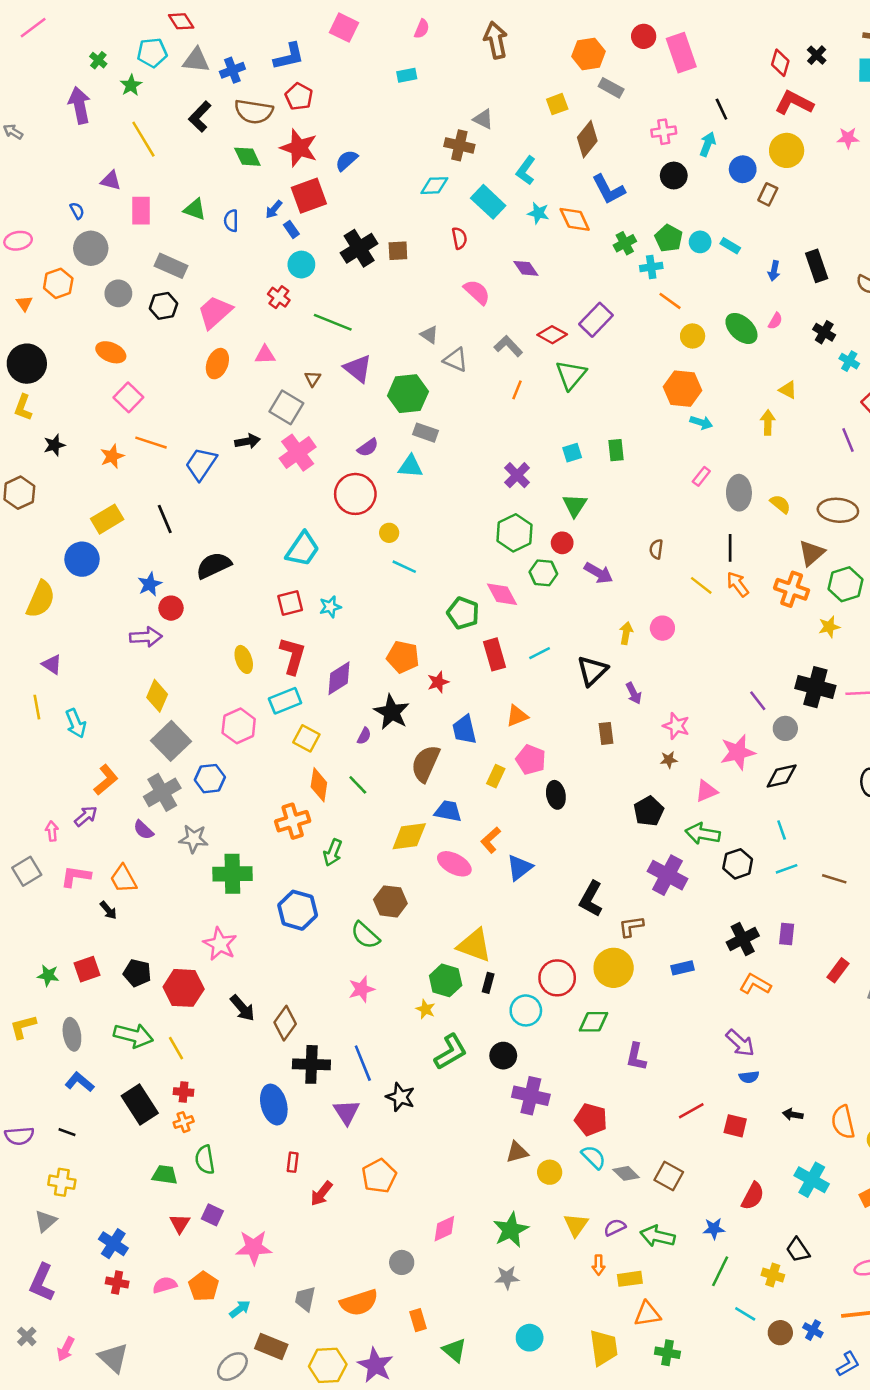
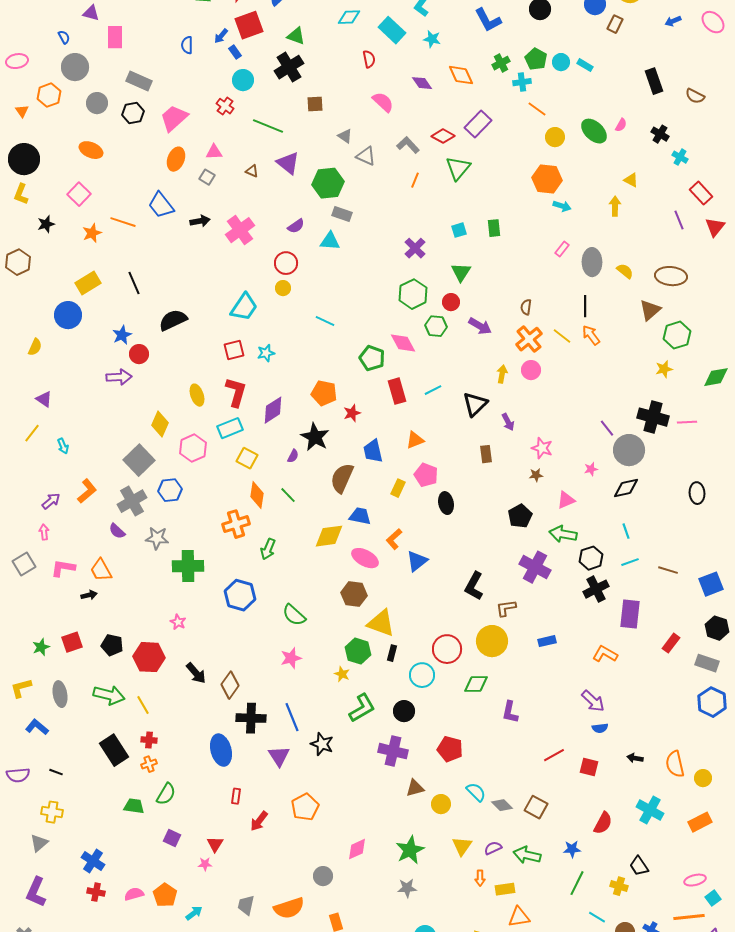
green triangle: (195, 209) -> (296, 36), moved
orange diamond: (575, 219) -> (461, 75), moved
brown square: (398, 251) -> (315, 104), moved
blue arrow: (774, 271) -> (673, 21), moved, turned 56
brown triangle: (313, 379) -> (252, 171), turned -40
pink square: (128, 397) -> (79, 194), moved
gray square: (286, 407) -> (207, 177), moved, size x0.6
blue trapezoid: (201, 464) -> (161, 205), moved, turned -72
red circle: (355, 494) -> (286, 263), size x0.7
yellow circle: (389, 533) -> (283, 288), moved
orange cross: (792, 589) -> (529, 339), moved, turned 32
yellow semicircle: (41, 599) -> (35, 347), size x0.6
yellow diamond: (157, 696) -> (160, 424), moved
yellow line: (37, 707) -> (32, 433), turned 48
cyan arrow: (76, 723) -> (63, 446), size x0.7
gray circle: (785, 728) -> (629, 450), size x1.6
pink star: (738, 752) -> (591, 469), size x0.5
purple arrow: (86, 816) -> (51, 501), moved
brown hexagon: (390, 901) -> (354, 594), moved
black arrow: (108, 910) -> (89, 595), turned -63
purple rectangle: (787, 934) -> (630, 614), size x1.6
black cross: (743, 939) -> (596, 589), moved
pink star: (220, 944) -> (178, 622), size x0.6
green star: (48, 975) -> (41, 647), turned -30
blue L-shape: (79, 1082) -> (37, 727), moved
purple cross: (531, 1096) -> (393, 751), moved
red pentagon: (591, 1120) -> (450, 749), moved
green semicircle: (205, 1160) -> (166, 794), turned -140
red triangle: (180, 1224) -> (215, 844), moved
pink star: (254, 1247) -> (205, 864), size x0.5

